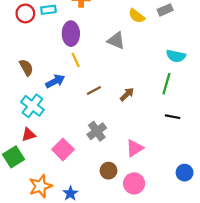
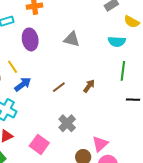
yellow semicircle: (137, 16) -> (132, 22), moved
cyan semicircle: (176, 56) -> (117, 42), moved
yellow line: (76, 60) -> (13, 67), moved
pink triangle: (135, 148) -> (100, 144), moved

